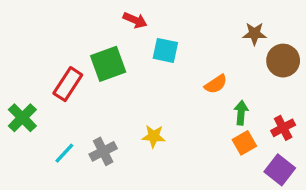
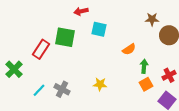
red arrow: (135, 20) -> (81, 11), turned 144
green square: (108, 64) -> (65, 37), turned 30
yellow star: (154, 136) -> (100, 84), moved
gray cross: (103, 151) -> (62, 89), turned -35

